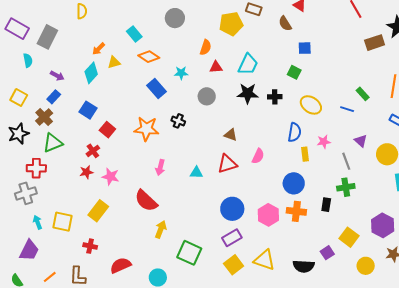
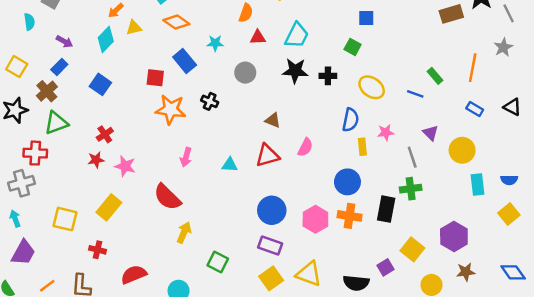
red square: (107, 130) -> (155, 78), moved, turned -35
black rectangle: (326, 205) -> (386, 209), size x1.5
cyan arrow: (38, 222) -> (15, 219), moved
purple rectangle: (232, 238) -> (270, 246), turned 48
green square: (189, 253) -> (218, 262), size x0.7

